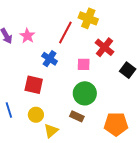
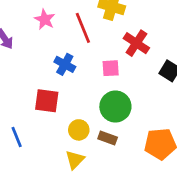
red line: (65, 33) -> (83, 28), turned -45
pink star: (27, 36) -> (45, 19), moved
yellow circle: (36, 115) -> (79, 130), moved

